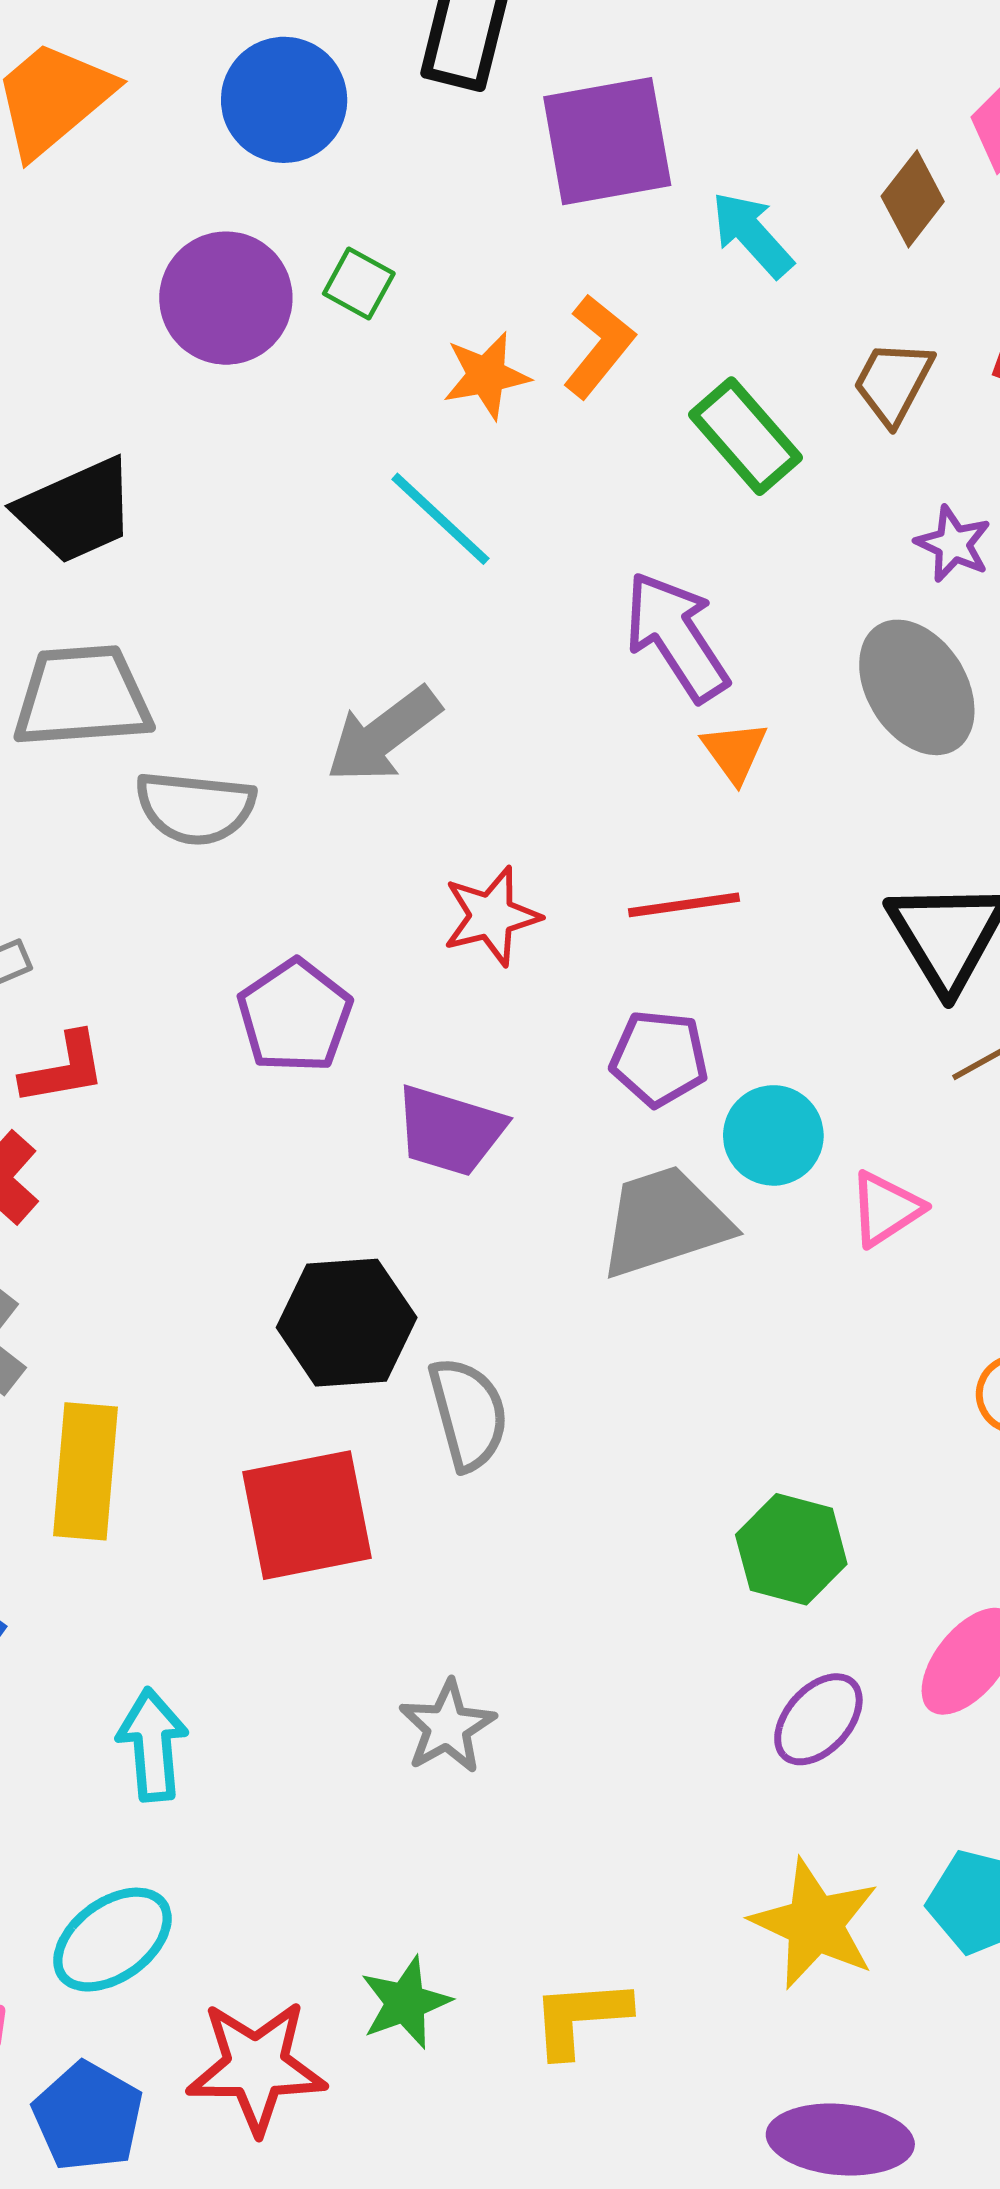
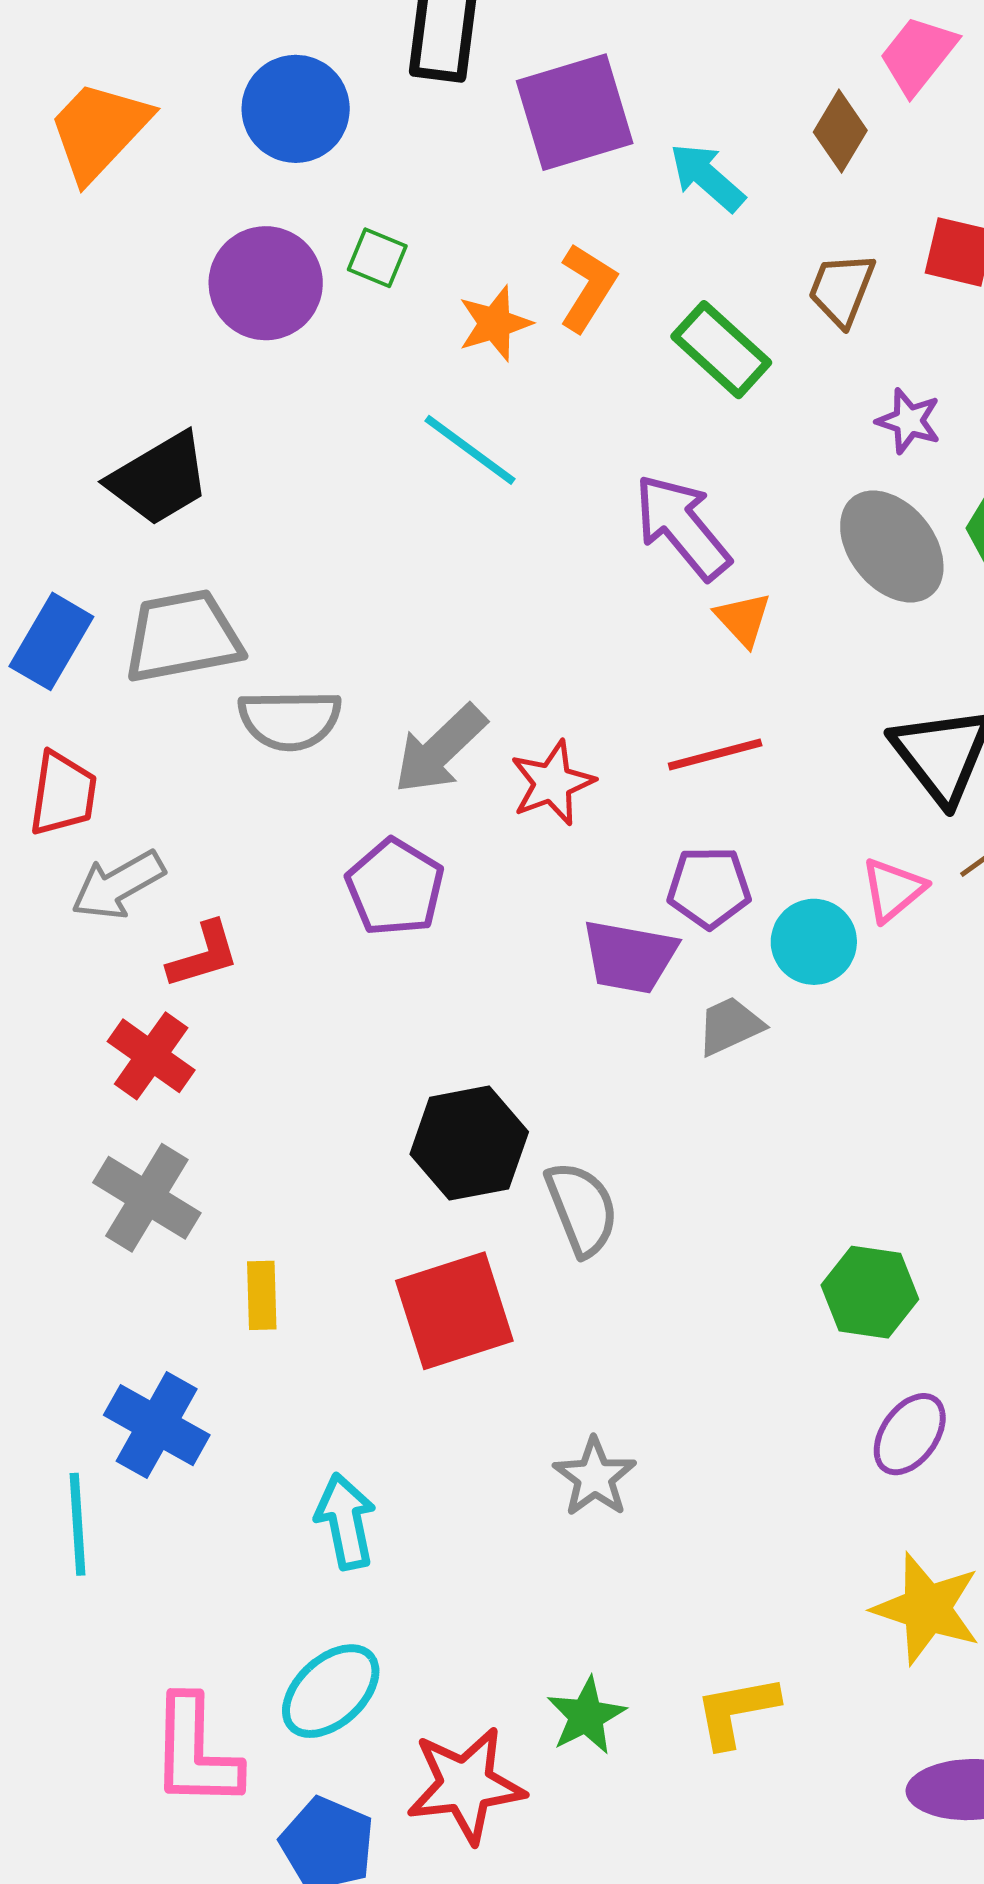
gray arrow: (383, 735) -> (440, 749), moved
purple trapezoid: (450, 1131) -> (629, 957), moved
pink triangle: (886, 1209) -> (893, 890), moved
gray trapezoid: (665, 1222) -> (730, 1026), size x0.6
yellow rectangle: (86, 1471) -> (262, 1295), size x0.6

